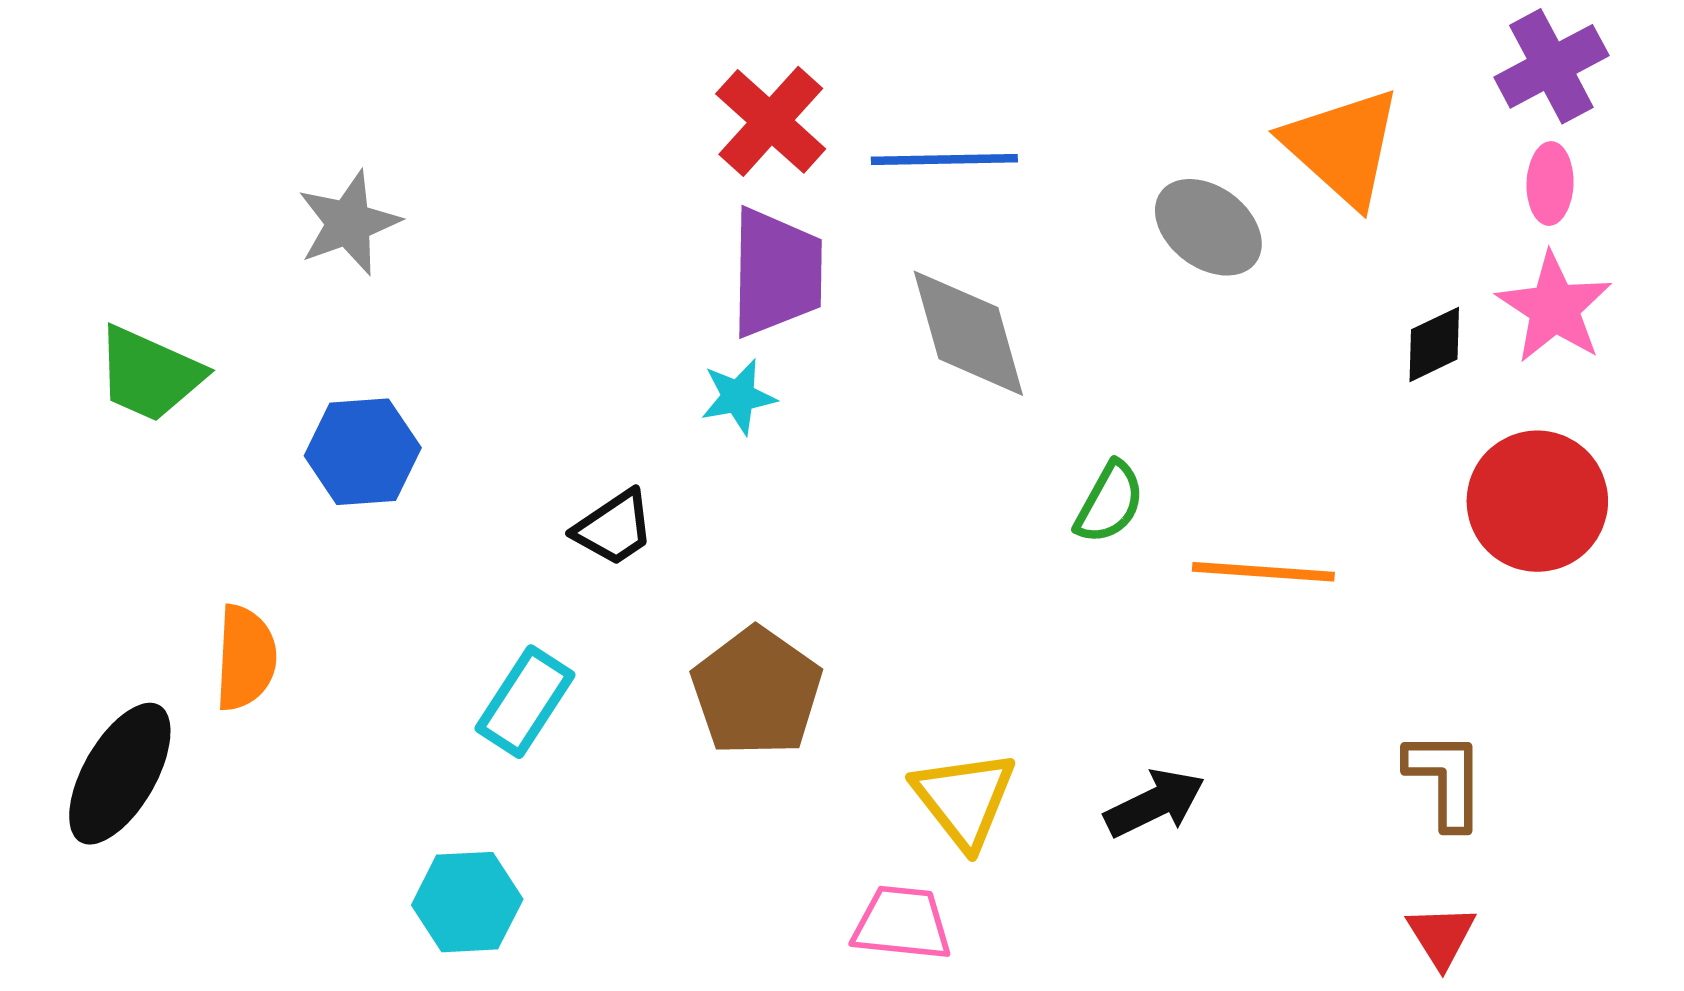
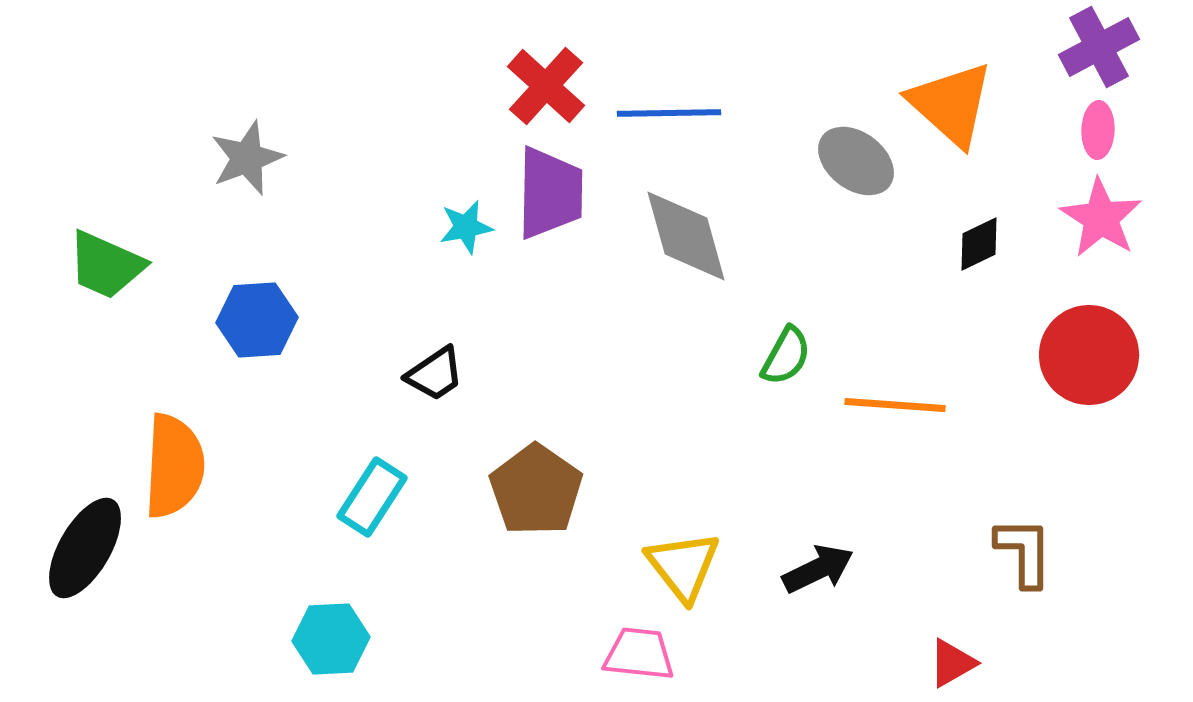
black diamond: (1434, 344) -> (979, 244), moved
cyan star: (738, 397) -> (466, 227), moved
orange semicircle: (246, 658) -> (174, 466), size x1.4
red triangle: (1441, 936) -> (952, 663), moved, turned 32

